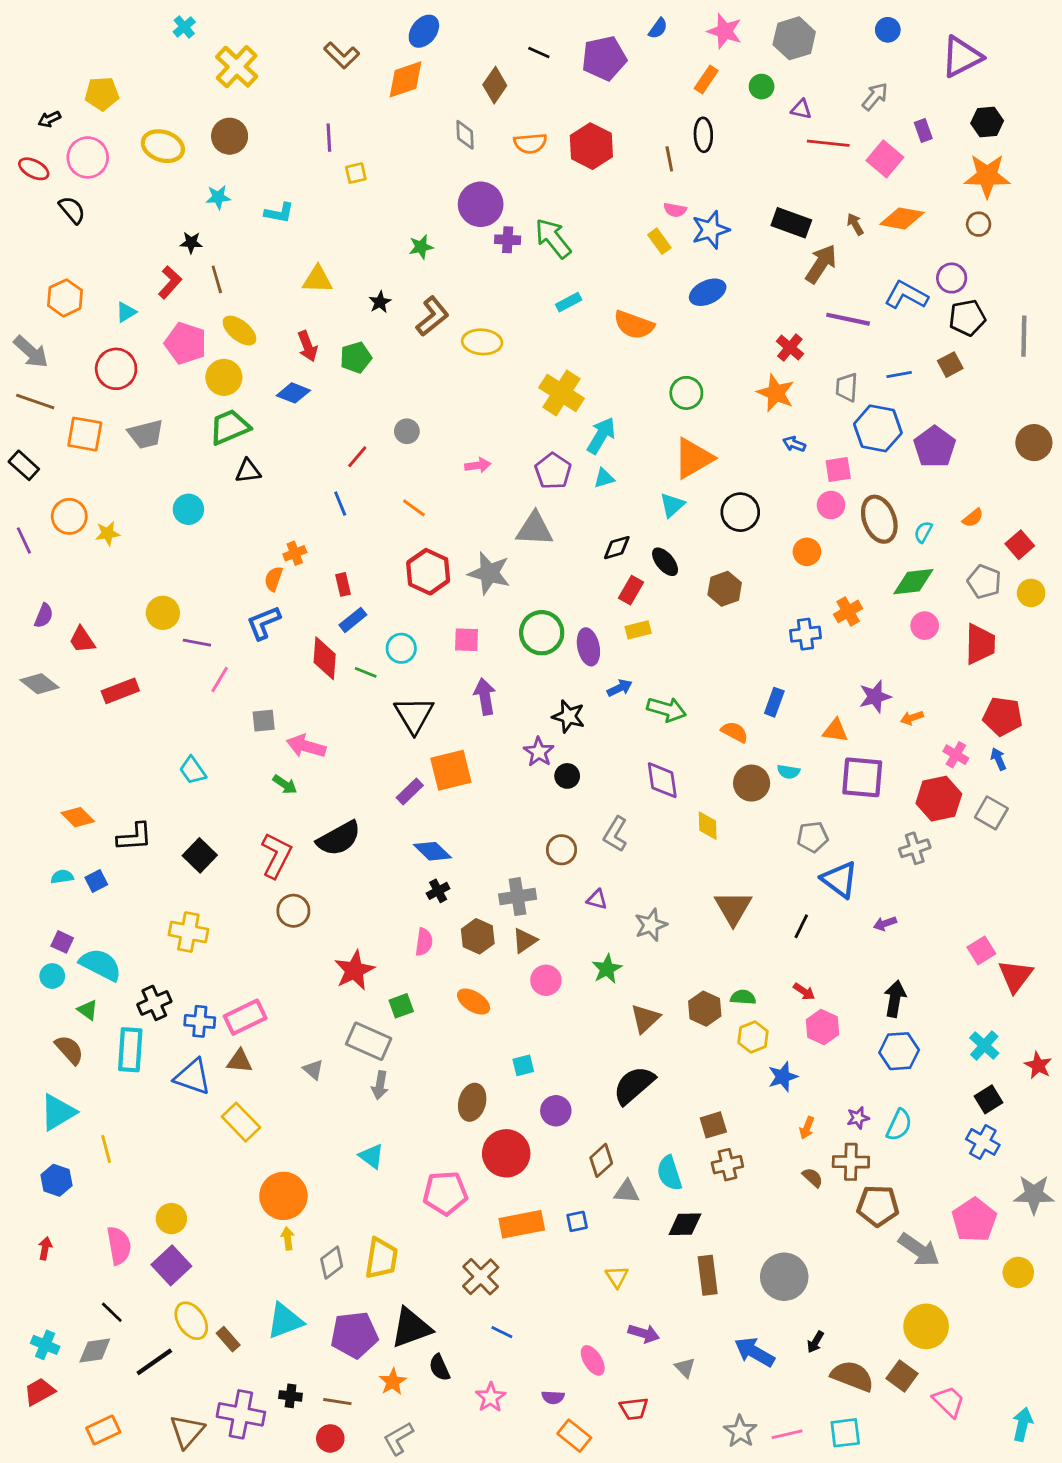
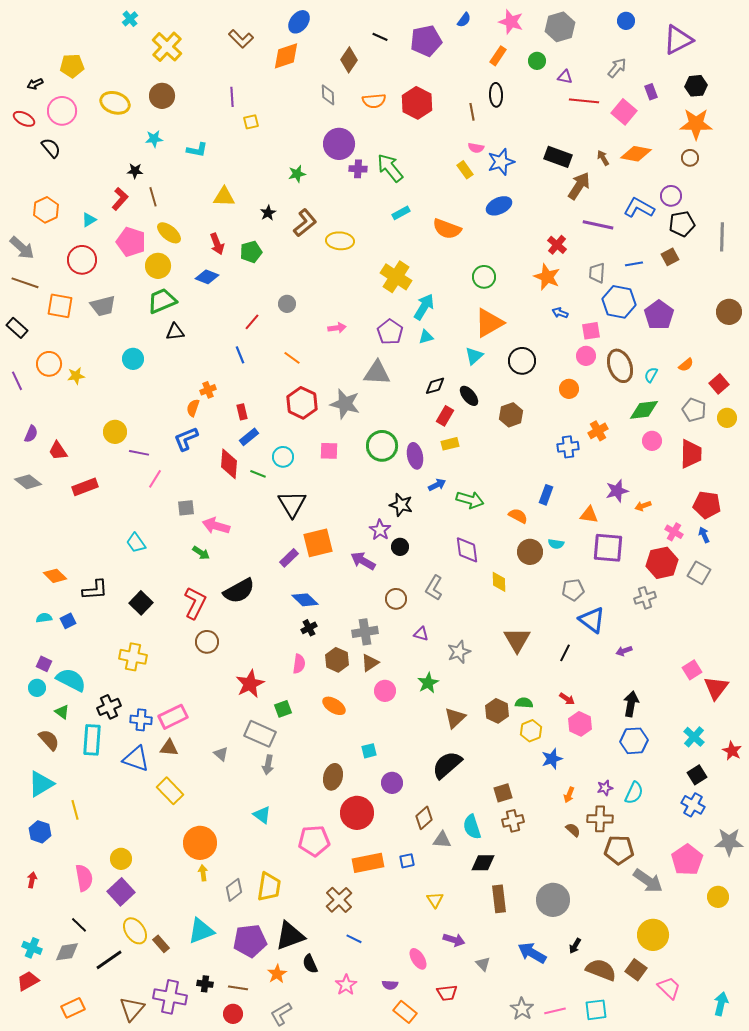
purple arrow: (485, 697) -> (363, 561), moved, turned -50

